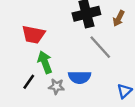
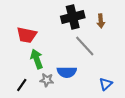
brown arrow: (119, 18) -> (101, 21), turned -32
black line: (29, 82) -> (22, 85), moved

